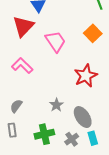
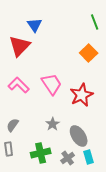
pink trapezoid: (55, 41) -> (52, 84), moved

